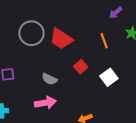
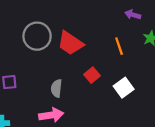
purple arrow: (116, 13) -> (133, 15), turned 56
gray semicircle: (49, 79) -> (56, 88), turned 70

